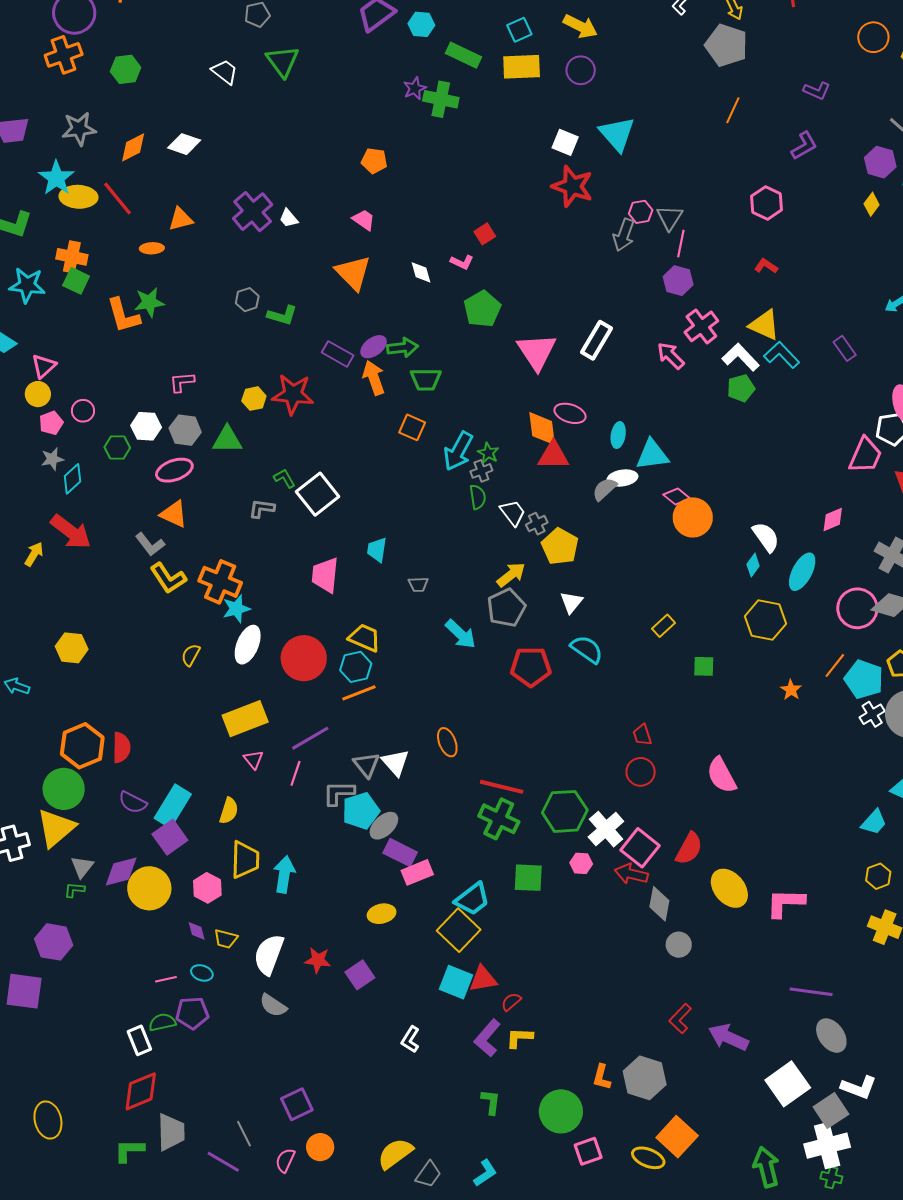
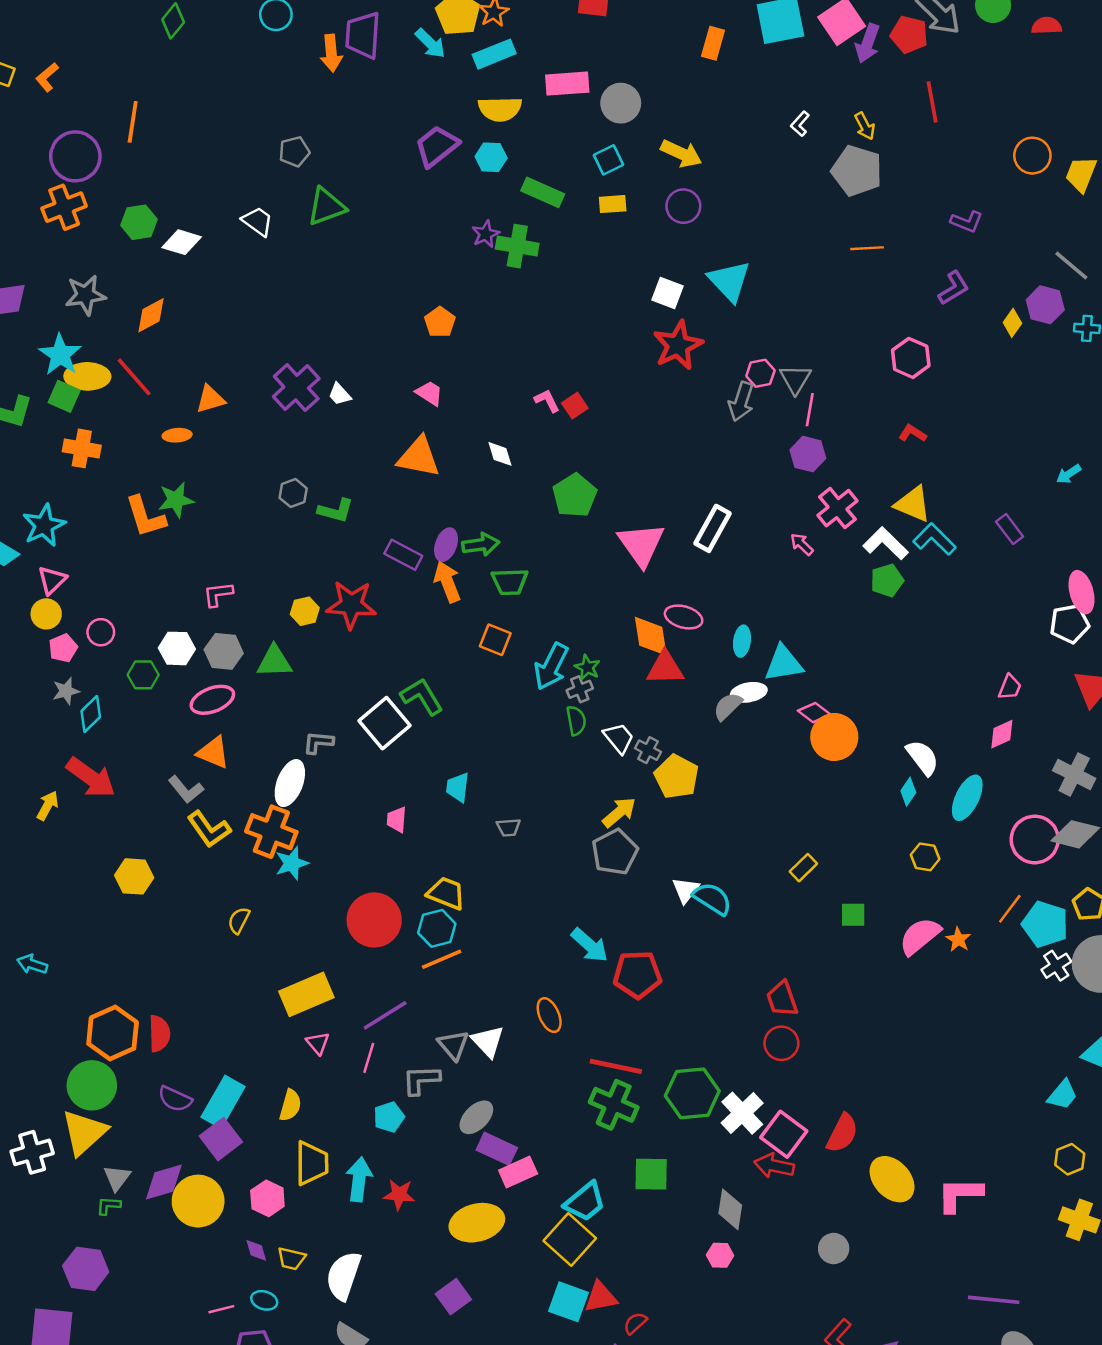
green triangle: (283, 61) -> (326, 207), turned 48
yellow rectangle: (522, 67) -> (613, 204), size x0.6
orange line: (733, 110) -> (867, 248), turned 64
white diamond: (184, 144) -> (182, 242), moved
orange pentagon: (374, 161) -> (440, 322), turned 30
red star: (572, 186) -> (678, 345), turned 30
yellow diamond: (872, 204) -> (1012, 323), moved
pink L-shape: (462, 262) -> (547, 401), moved, turned -140
orange triangle: (353, 273) -> (419, 457), turned -33
green square: (76, 281) -> (64, 396), moved
cyan star: (27, 285) -> (44, 525), moved, turned -30
purple ellipse: (374, 347) -> (446, 545), turned -32
pink arrow: (671, 356) -> (802, 544), size x0.7
pink trapezoid: (865, 455) -> (1010, 687), moved, size x0.6
green L-shape: (284, 478) -> (422, 697), moved, size x1.6
gray cross: (537, 524) -> (648, 750), turned -35
pink trapezoid: (325, 575) -> (397, 820), size x0.6
white triangle: (571, 602) -> (686, 890), moved
yellow hexagon: (765, 620) -> (925, 857), size x0.6
cyan arrow: (461, 634) -> (590, 945), moved
white ellipse: (248, 645) -> (290, 783), moved
yellow hexagon: (72, 648) -> (134, 876), moved
red pentagon: (531, 667) -> (637, 975), moved
red trapezoid: (642, 735) -> (782, 999), size x1.4
pink semicircle: (722, 775) -> (920, 936), moved, turned 81
cyan pentagon: (361, 811) -> (389, 1117), moved, size x0.7
pink hexagon: (581, 863) -> (720, 1255), moved
gray diamond: (659, 904) -> (730, 1209), moved
yellow ellipse: (382, 914) -> (477, 1223), size x1.6
red star: (318, 960) -> (399, 1195), moved

